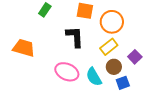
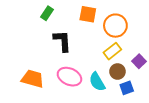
black L-shape: (75, 37) -> (62, 41), moved
orange trapezoid: (24, 48) -> (33, 79), moved

